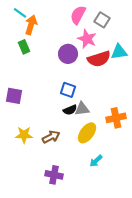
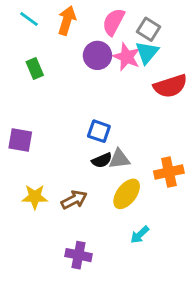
orange arrow: (31, 25) -> (67, 20), moved
cyan triangle: (119, 52) -> (147, 52), moved, turned -42
purple circle: (68, 54) -> (97, 55), moved
red semicircle: (99, 59) -> (170, 86), moved

